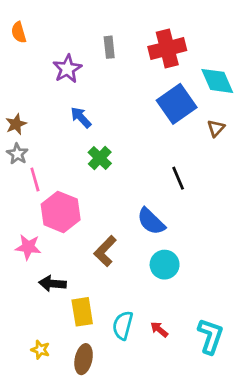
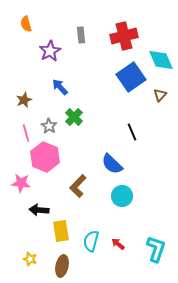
orange semicircle: (19, 32) -> (26, 24), moved
brown star: (16, 124) -> (24, 100), moved
gray star: (17, 154) -> (49, 126), moved

